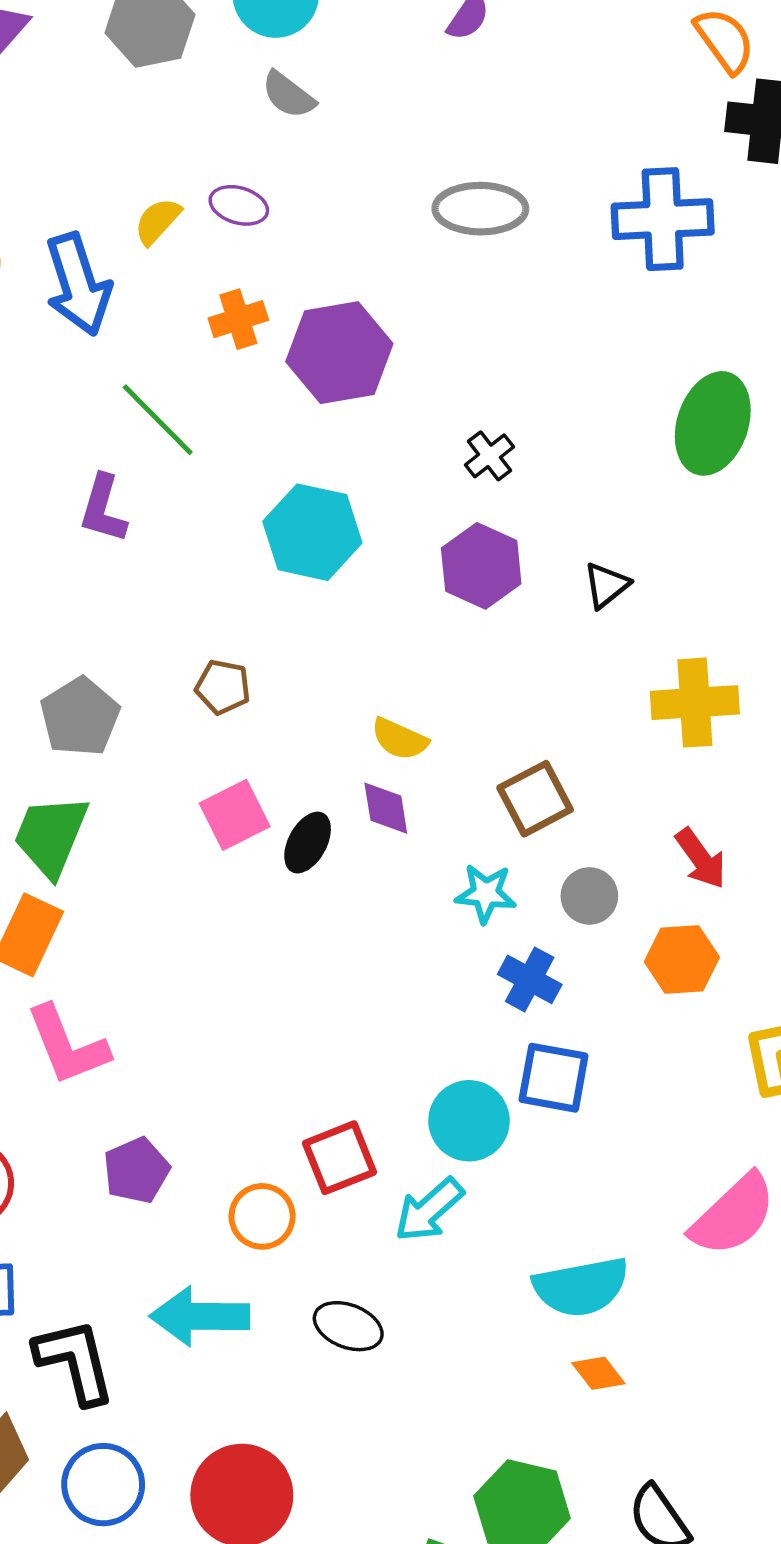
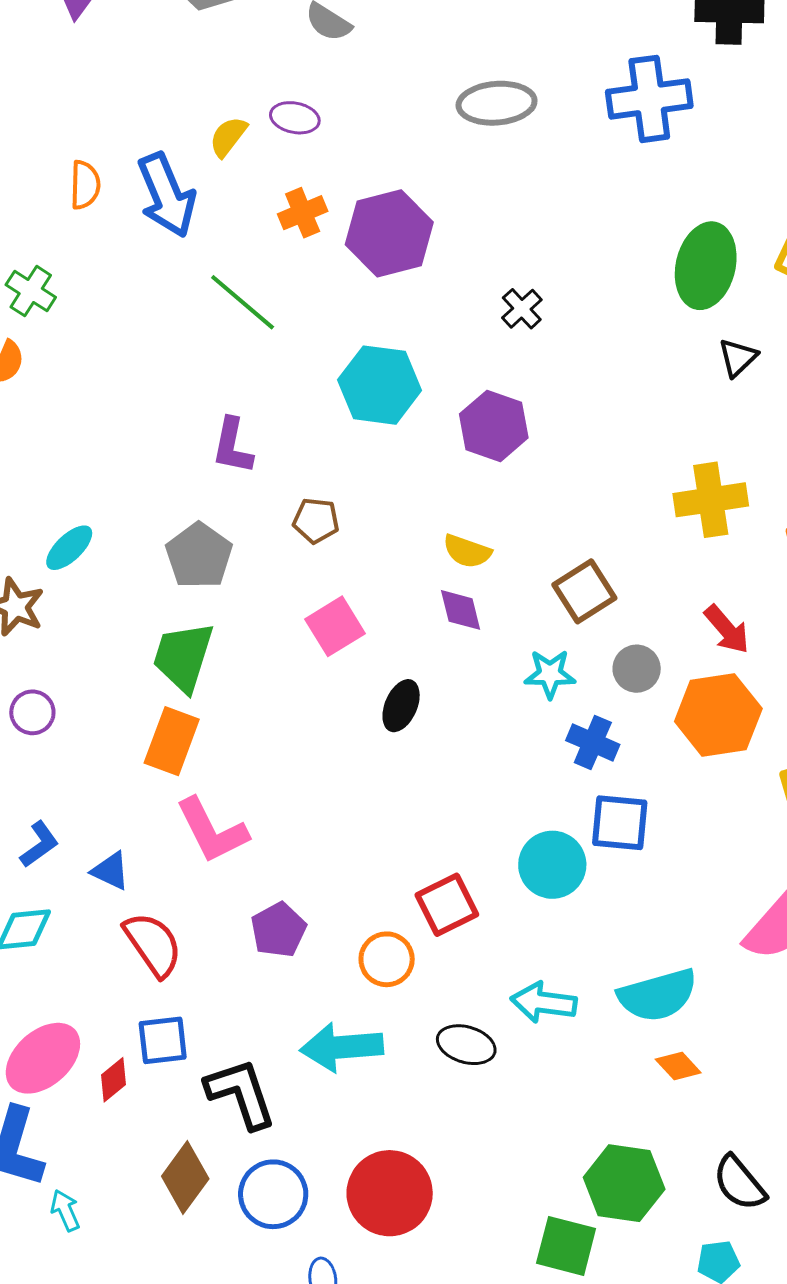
purple L-shape: (103, 509) -> (232, 446), moved
purple hexagon: (481, 566) -> (494, 426), moved
black triangle: (606, 585) -> (738, 357), moved
black ellipse: (308, 843) -> (401, 706), moved
orange hexagon: (682, 960) -> (718, 715), size x1.4
cyan arrow: (429, 1210) -> (544, 1002), moved, turned 54

